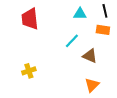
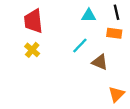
yellow cross: (29, 71) -> (32, 50), moved, turned -32
orange triangle: (92, 85) -> (116, 94), moved

